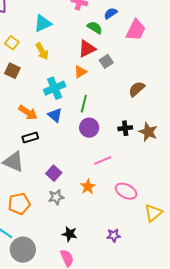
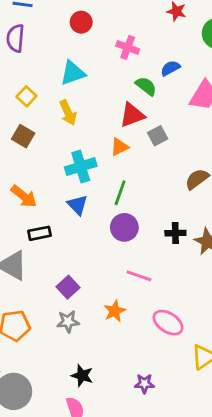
orange arrow: (28, 112) -> (24, 196), moved
pink line: (103, 160) -> (139, 276), turned 36

